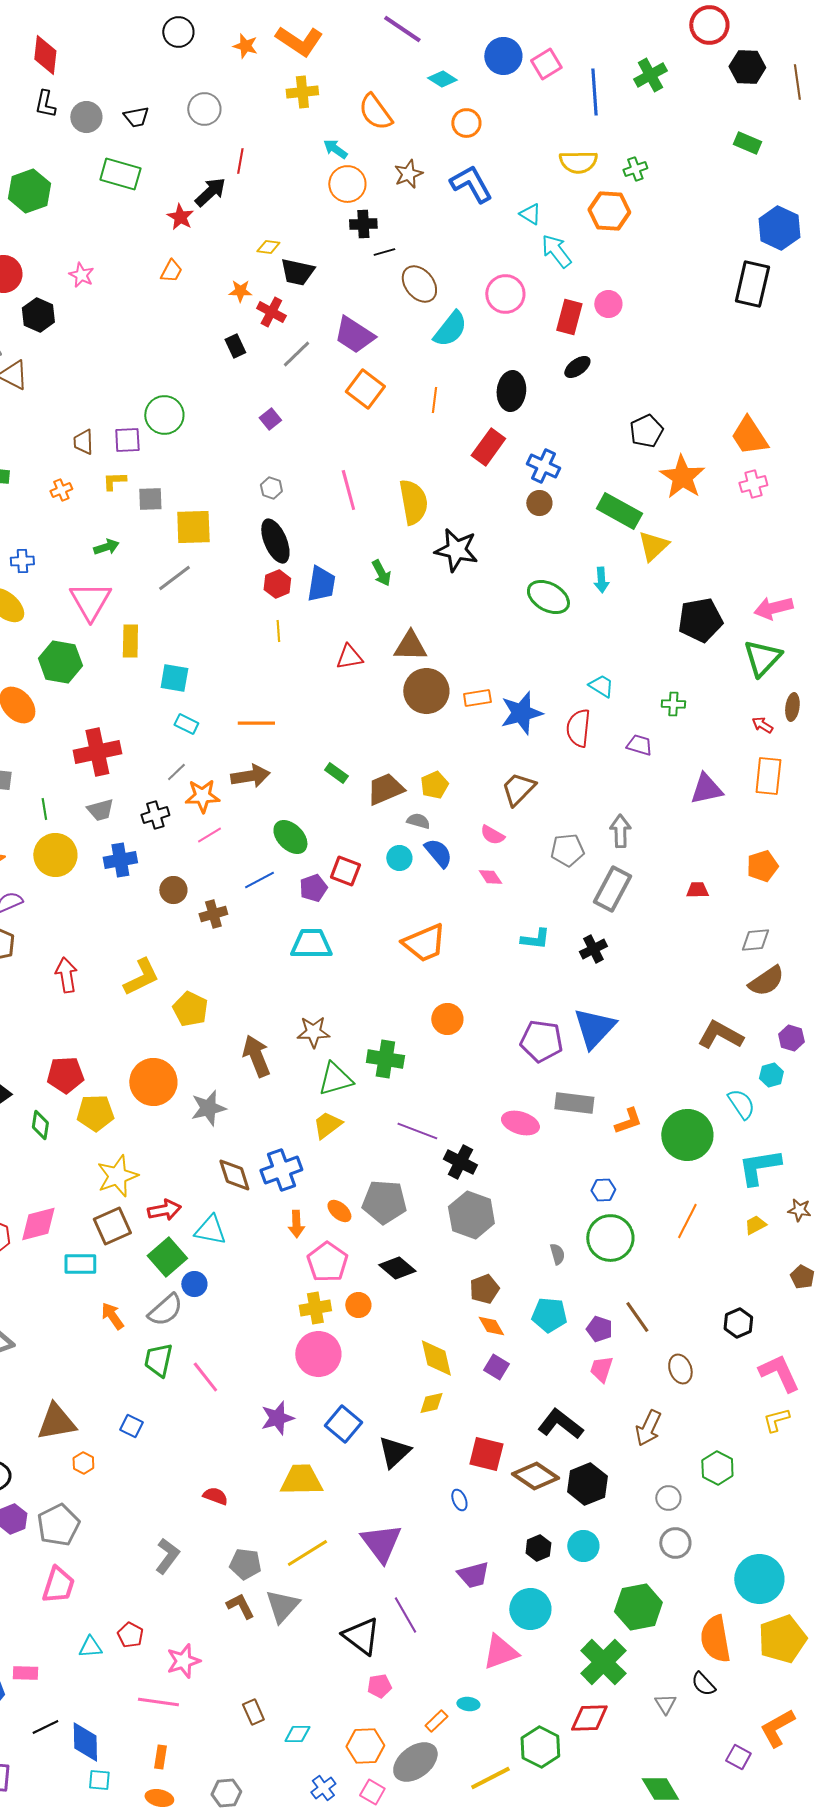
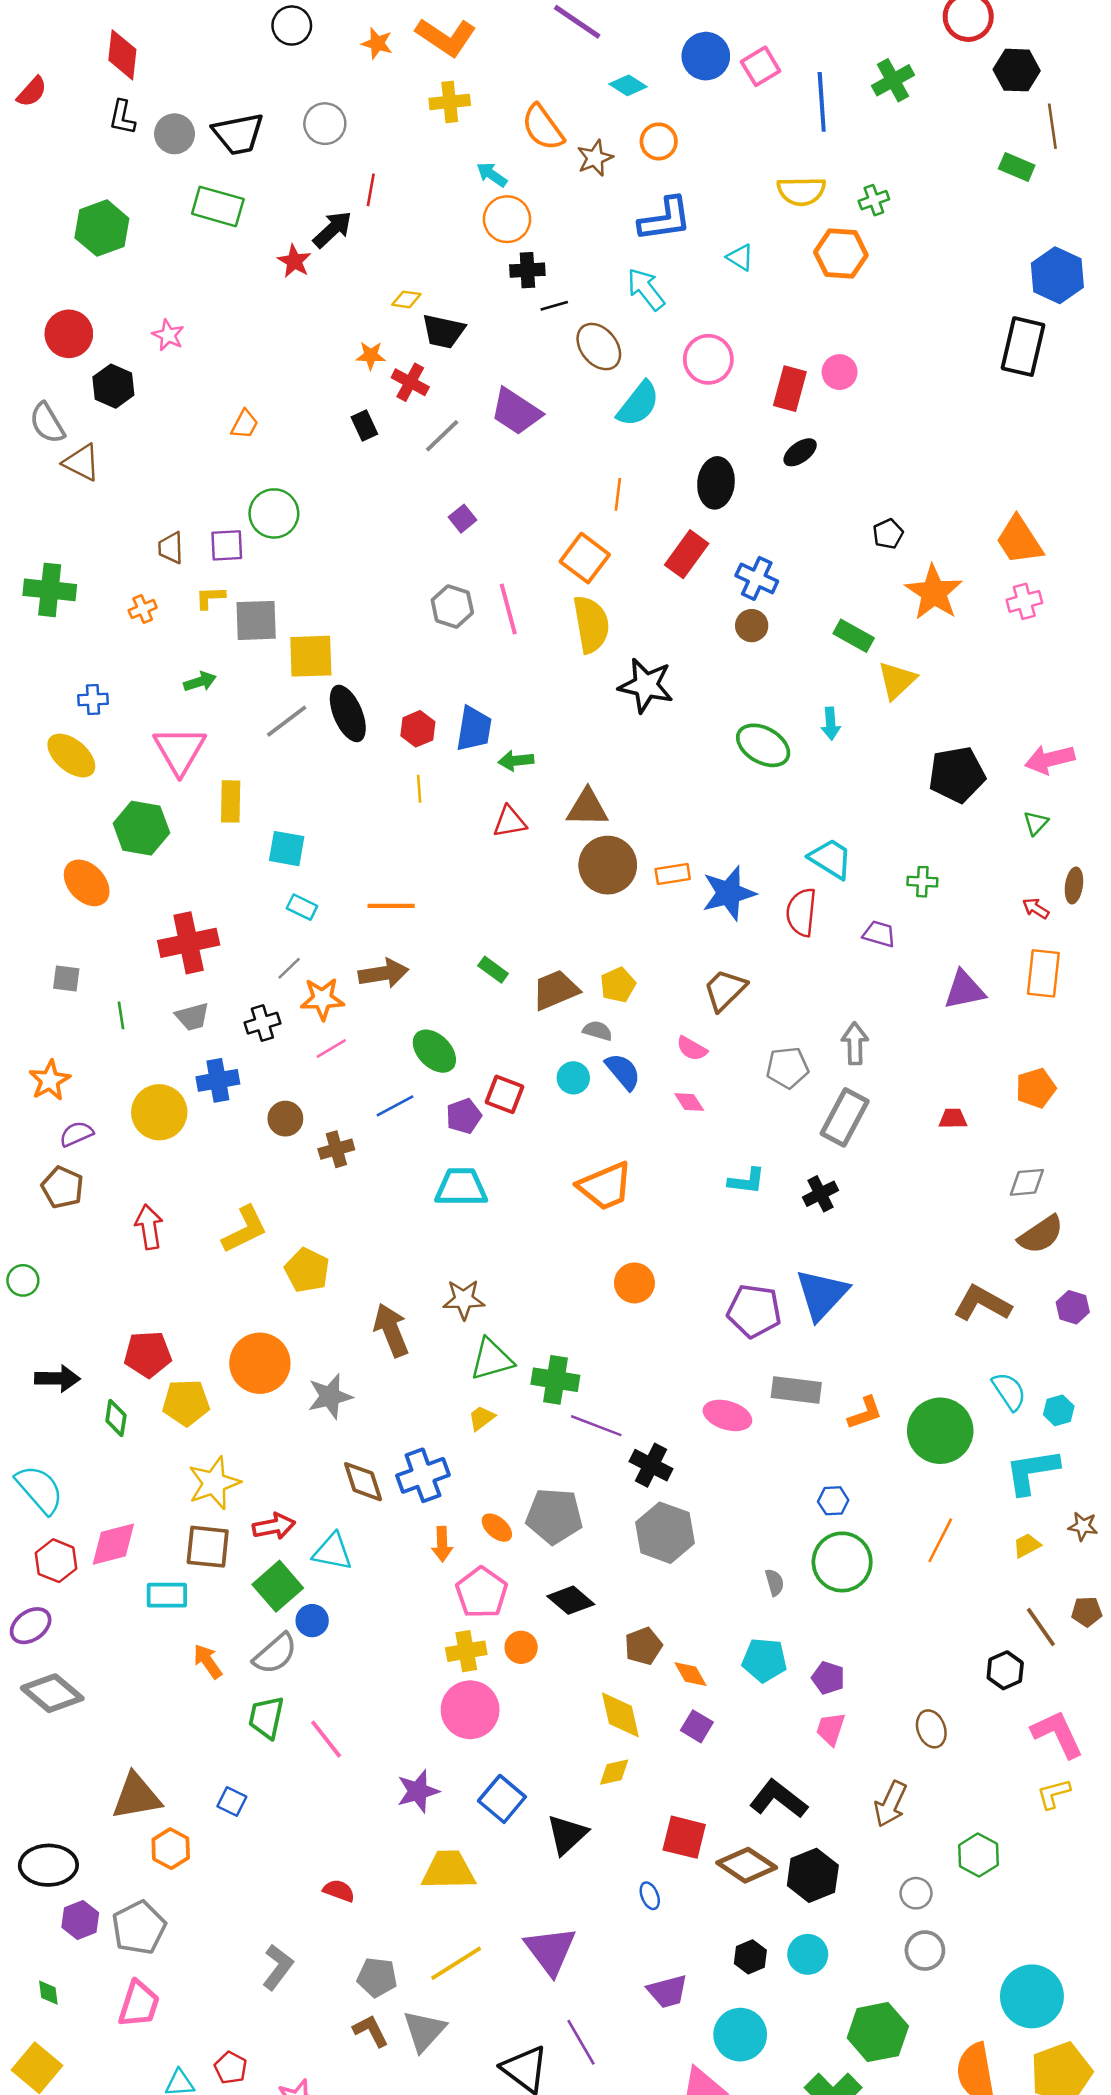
brown line: (797, 82) -> (1052, 126), moved
black trapezoid: (136, 117) -> (238, 134), size x1.6
brown star: (408, 174) -> (595, 158), moved
blue L-shape: (471, 184) -> (665, 219), turned 111
cyan arrow: (556, 251) -> (646, 289), moved
orange trapezoid: (171, 271) -> (245, 424), moved
orange square: (365, 389) -> (585, 558), moved
purple square: (270, 419) -> (462, 519), moved
black pentagon: (646, 431) -> (888, 534), size x0.7
gray hexagon: (271, 488) -> (452, 606), moved, size x1.5
gray square: (150, 499) -> (256, 620), size x1.4
green rectangle: (619, 511) -> (854, 636), size x0.7
black ellipse: (275, 541) -> (348, 713), moved
green arrow: (381, 573) -> (516, 761), moved, turned 112
green triangle: (762, 658) -> (1036, 823), size x0.5
cyan trapezoid: (601, 686) -> (831, 859), size x1.4
yellow circle: (55, 855) -> (159, 1112), moved
green cross: (385, 1059) -> (555, 1380), moved
cyan hexagon: (771, 1075) -> (1059, 1410), moved
yellow trapezoid: (327, 1125) -> (482, 1418), size x0.7
brown square: (112, 1226) -> (208, 1547), turned 30
brown pentagon: (802, 1277) -> (1087, 1612), turned -30
brown pentagon: (484, 1289) -> (643, 1646), moved
brown line: (637, 1317) -> (1041, 1627), moved
orange hexagon: (83, 1463) -> (171, 1849), size x1.4

